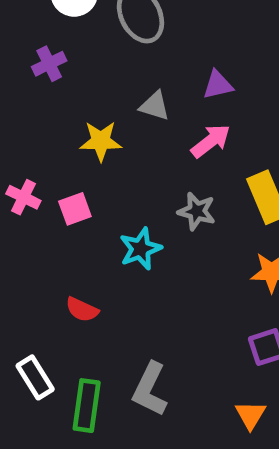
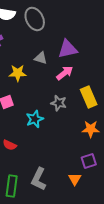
purple triangle: (218, 85) -> (68, 49), size x1.5
orange triangle: (251, 415) -> (75, 179), moved

